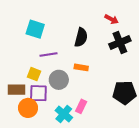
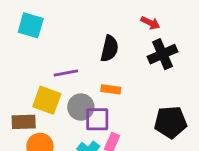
cyan square: (35, 29) -> (31, 25), moved
yellow square: (34, 74) -> (47, 100), size x1.5
purple square: (38, 93) -> (97, 119), moved

